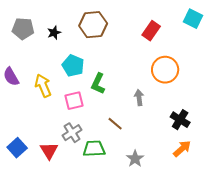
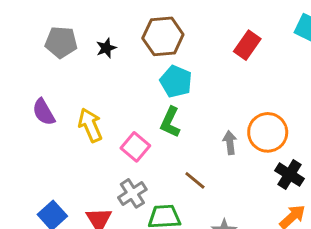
cyan pentagon: (73, 66) -> (176, 81), moved
orange circle: (165, 70) -> (268, 132), moved
pink square: (74, 101) -> (135, 147), turned -36

